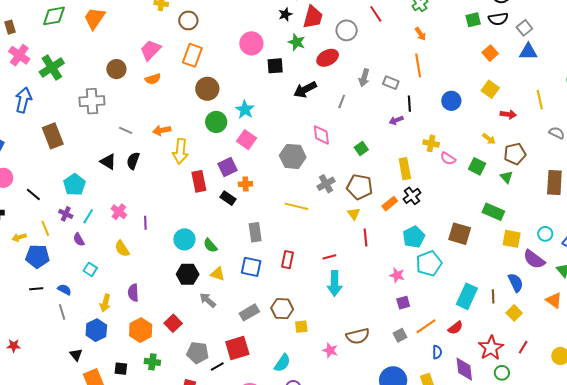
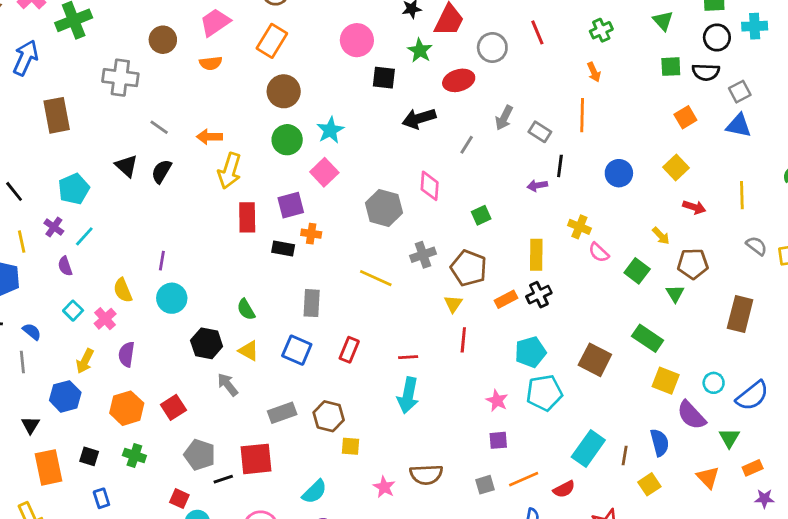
black rectangle: (228, 198) -> (283, 249), turned -35
pink cross: (119, 212) -> (105, 319), moved
cyan circle: (184, 239) -> (172, 298), moved

